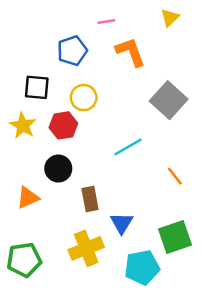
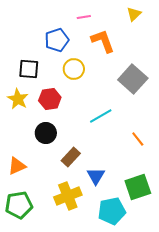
yellow circle: (84, 98) -> (74, 69), moved
orange triangle: (28, 198) -> (17, 166), moved
brown rectangle: (90, 199) -> (71, 157), turned 54

